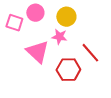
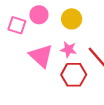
pink star: (59, 37) -> (68, 49), moved

